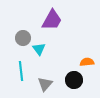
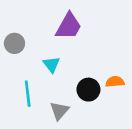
gray circle: (23, 38) -> (14, 43), moved
black circle: (74, 80) -> (88, 90), moved

